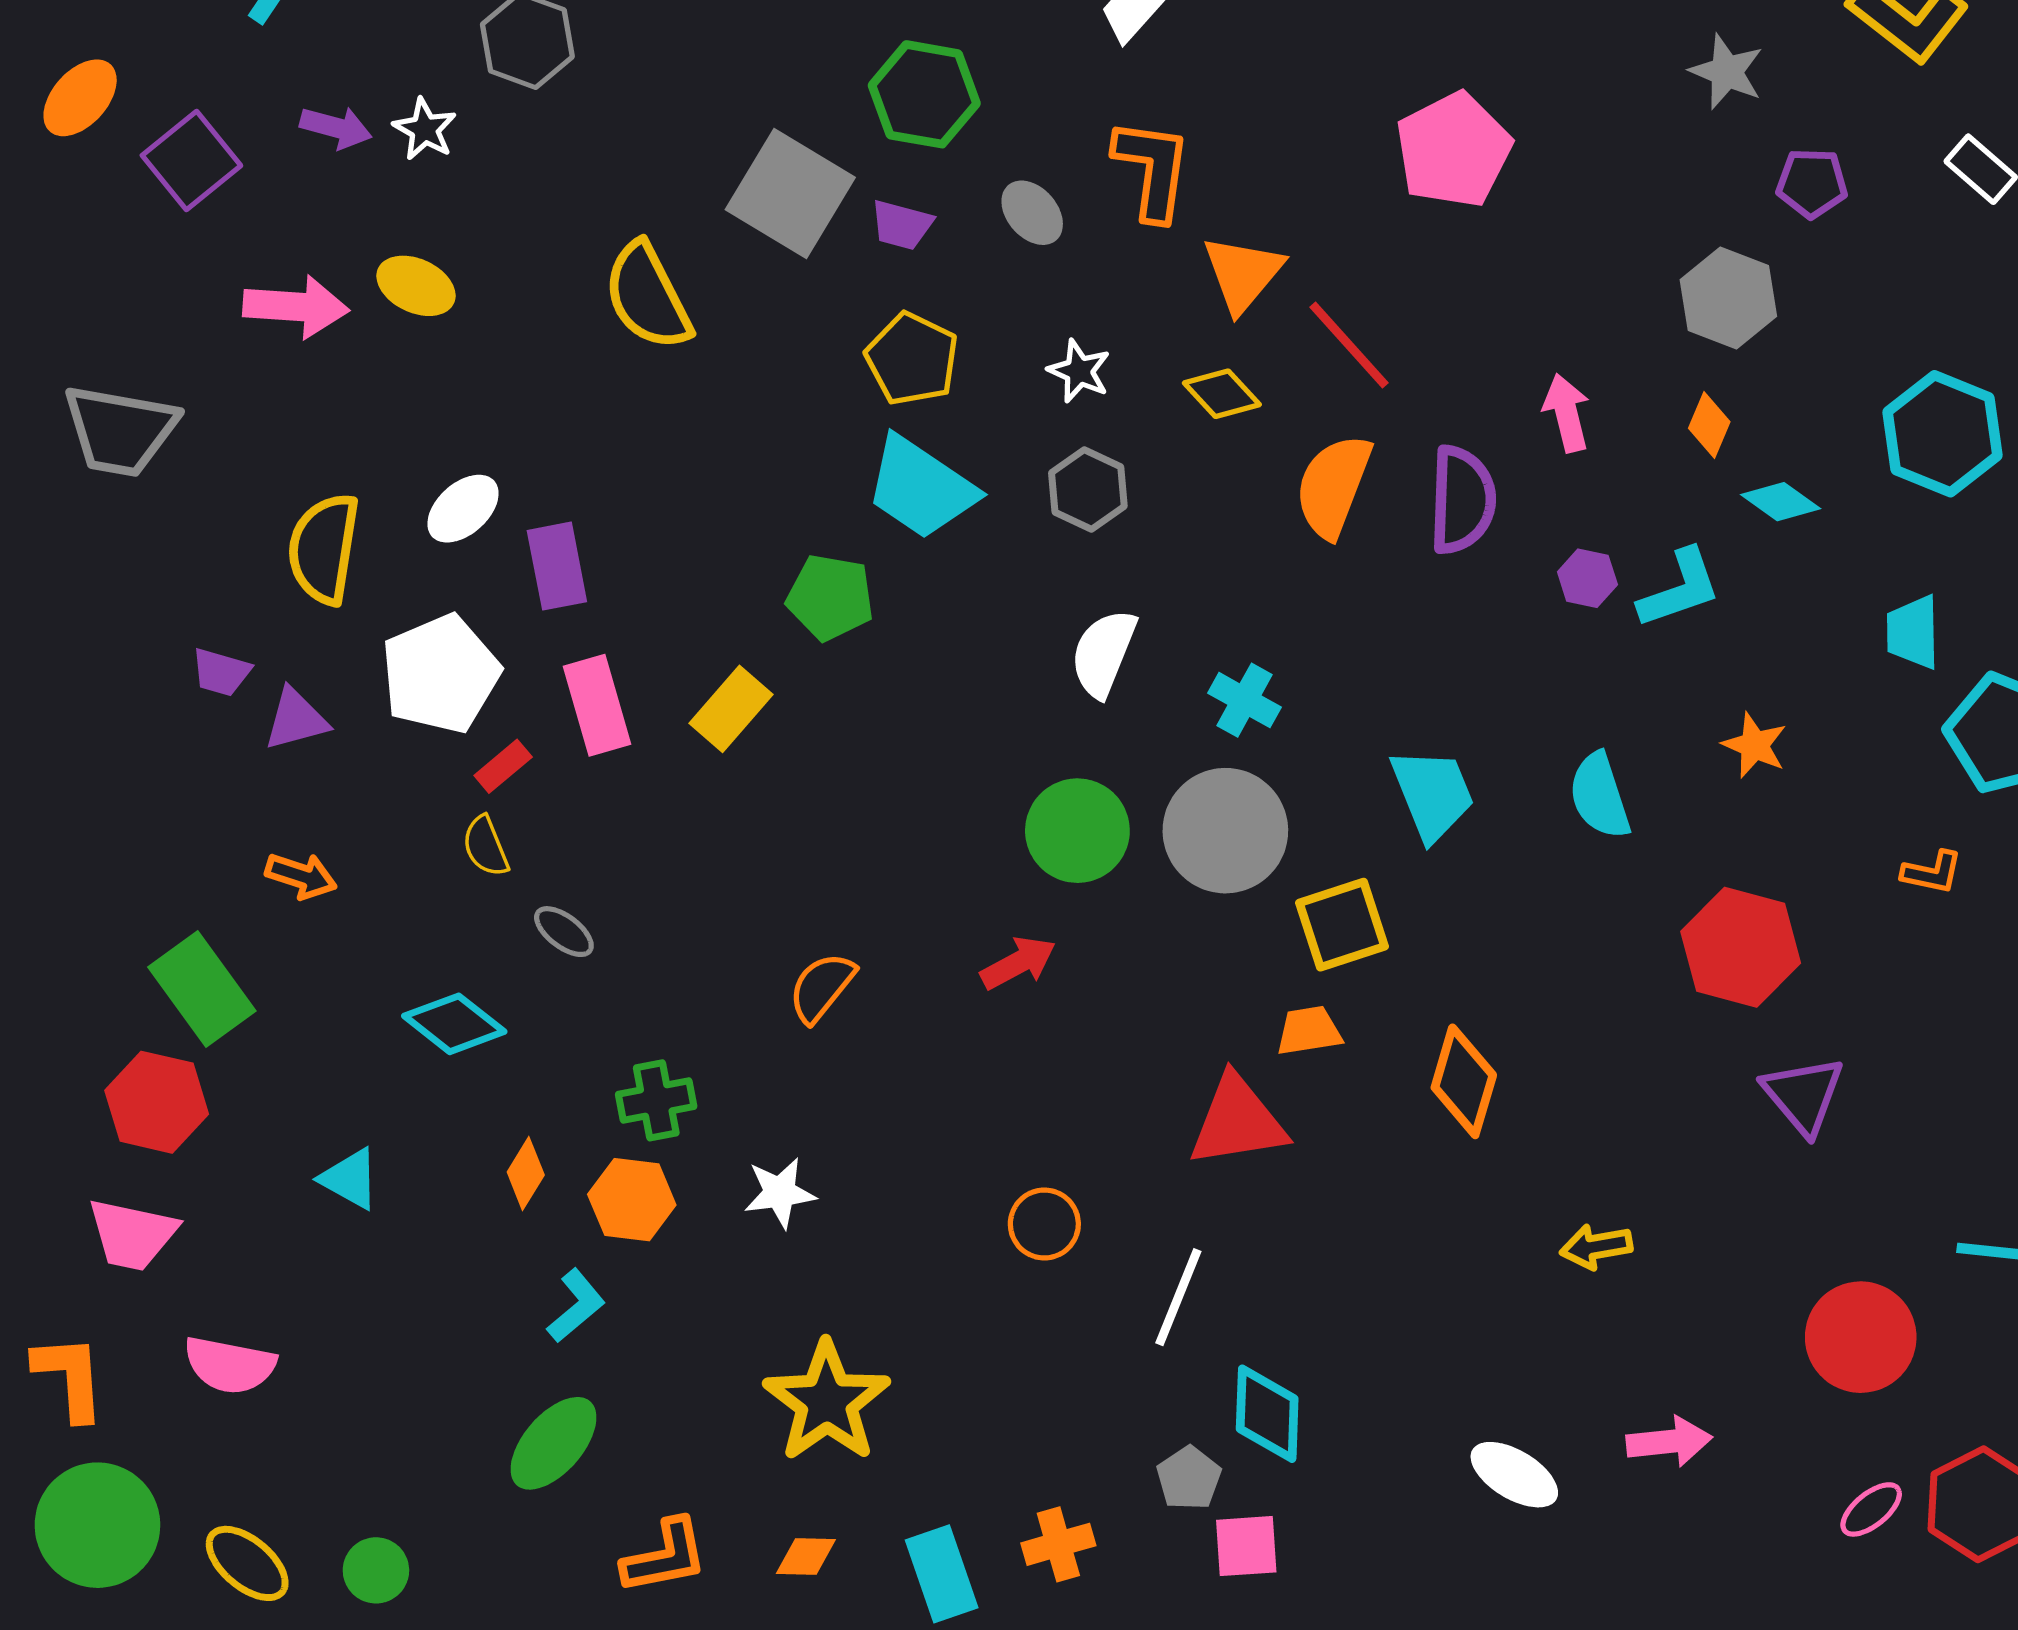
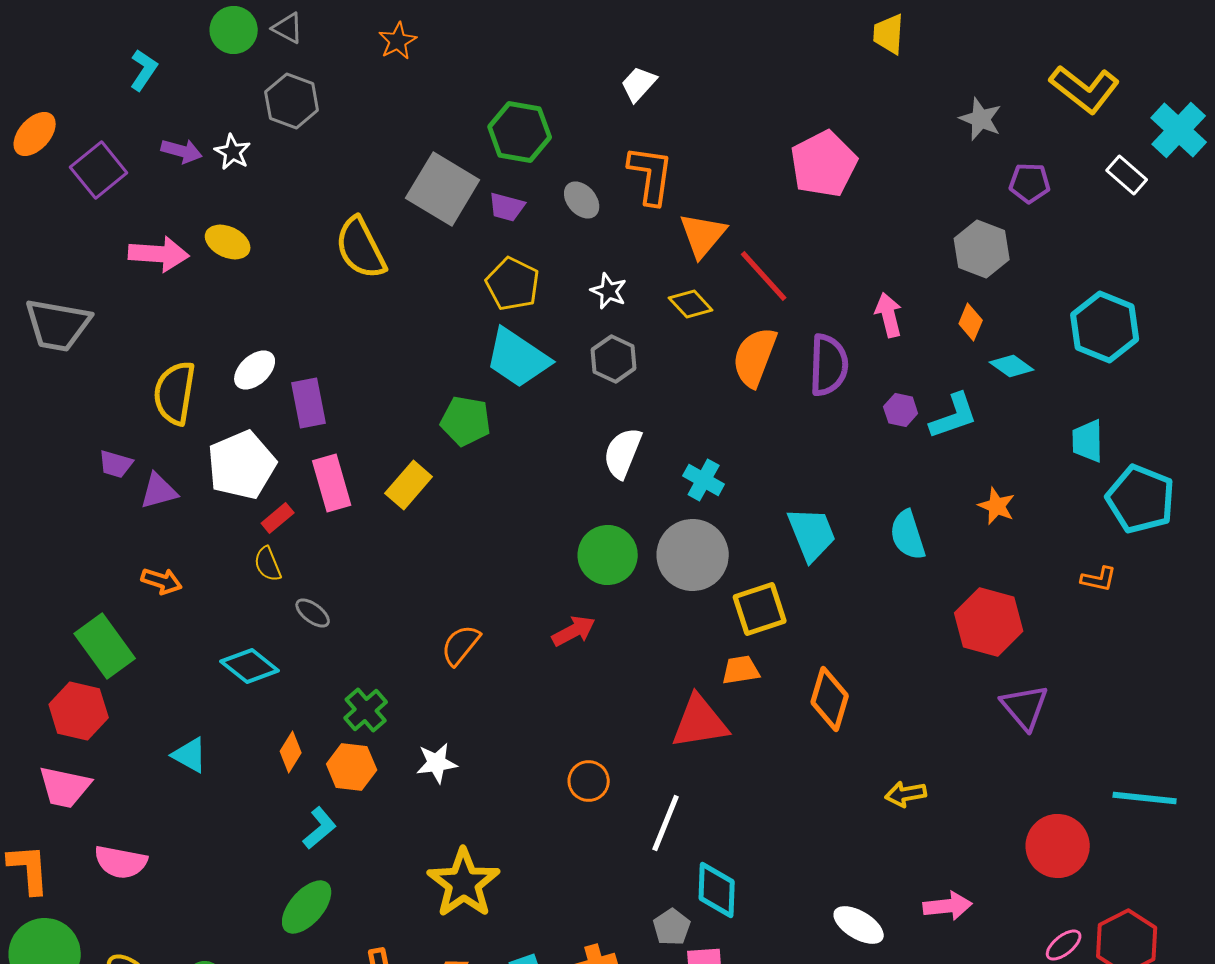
green cross: (656, 1100) -> (366, 710), turned -30

